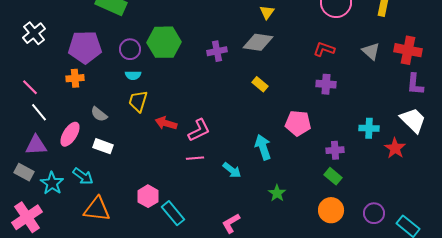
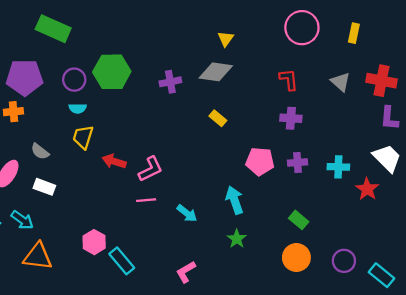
red L-shape: (324, 49) -> (289, 80), turned 65
cyan arrow: (263, 147) -> (235, 200), moved
purple cross: (335, 150) -> (298, 162), moved

